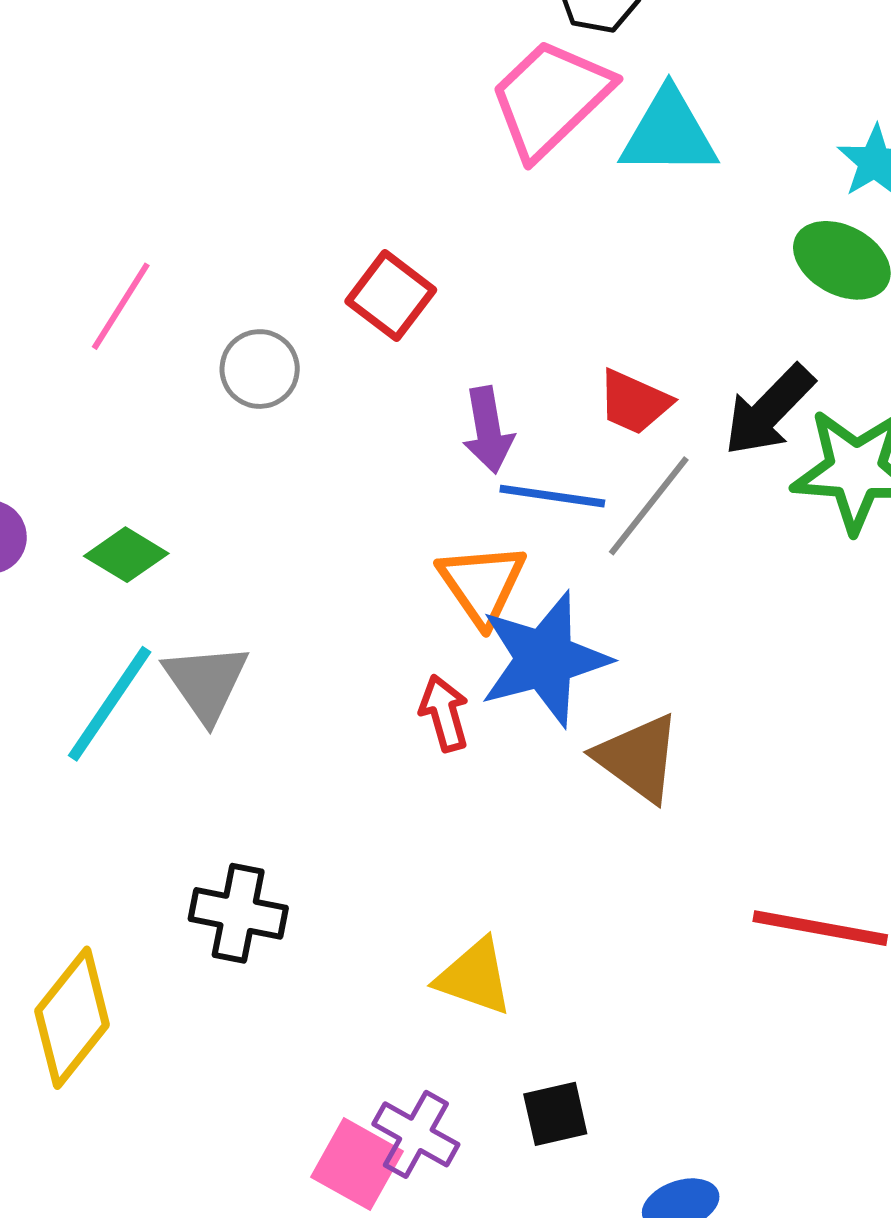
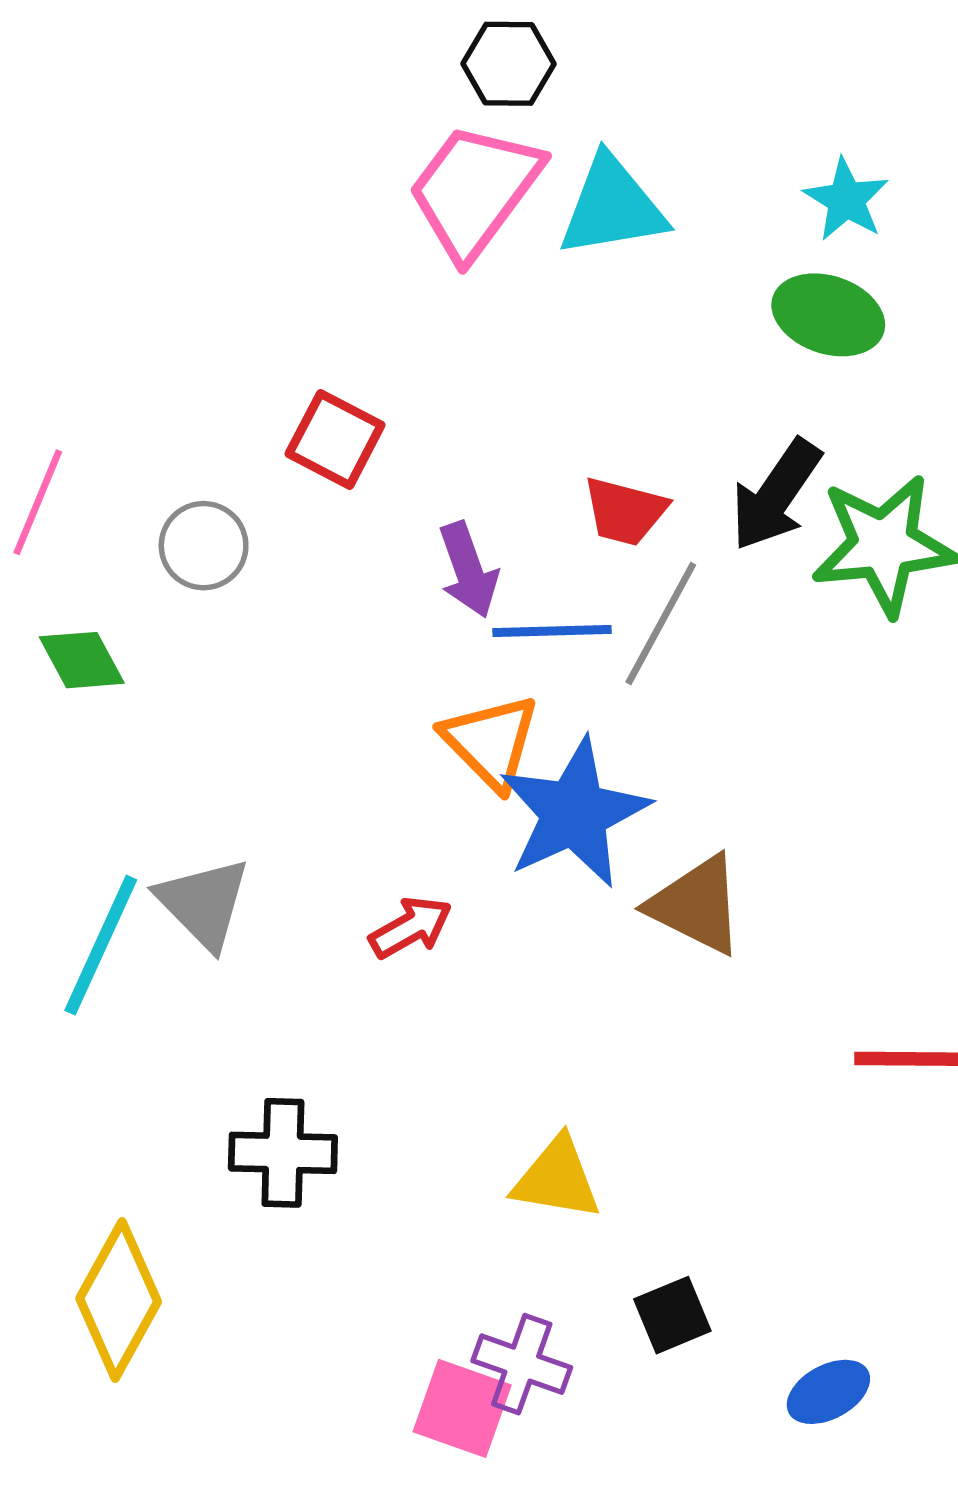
green diamond: (126, 555) -> (82, 660), moved, turned 40
red arrow: (444, 713) -> (411, 927), moved, turned 86

